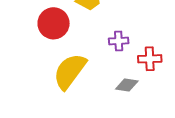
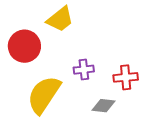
purple cross: (119, 41) -> (84, 70), moved

